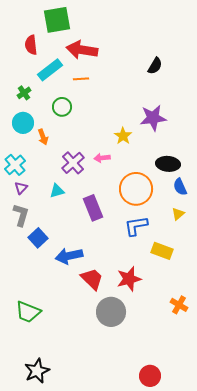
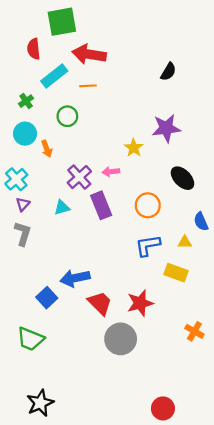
black ellipse: (168, 164) -> (182, 178), turned 40
blue semicircle: (180, 187) -> (201, 222), moved
orange circle: (136, 189) -> (148, 205), size x0.7
purple rectangle: (93, 208) -> (101, 205), moved
yellow triangle: (178, 214) -> (185, 242), moved, turned 40
blue square: (38, 238) -> (47, 298), moved

